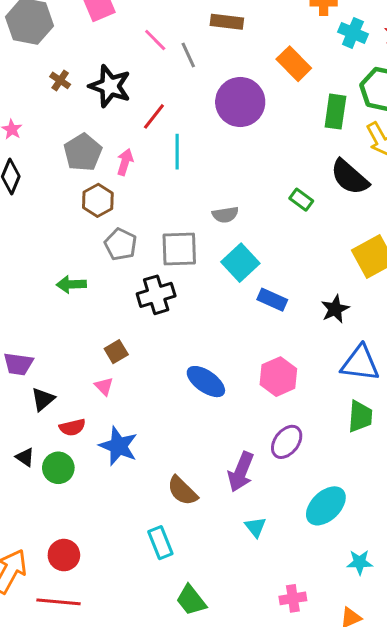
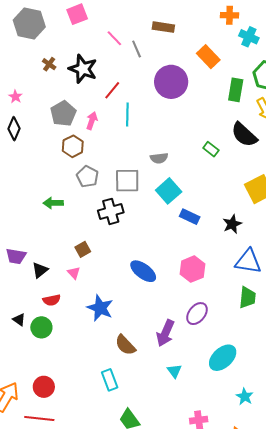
black triangle: (43, 399) -> (40, 270), moved
blue star: (118, 446) -> (100, 308), moved
cyan star: (360, 562) -> (245, 397), turned 30

